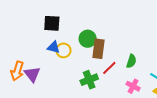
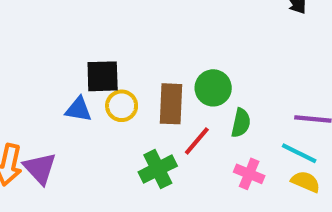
black square: (52, 23) -> (103, 76), moved
green circle: (88, 39) -> (213, 88), moved
yellow circle: (63, 50) -> (122, 106), moved

